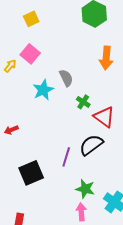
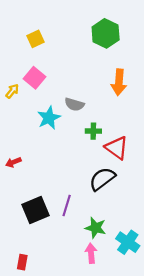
gray semicircle: (66, 78) -> (74, 104), turned 132
green cross: (83, 102) -> (93, 131), turned -32
purple line: (66, 157) -> (67, 206), moved

